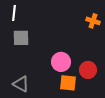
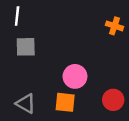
red circle: (88, 70) -> (113, 100), moved
orange square: (68, 83) -> (65, 102), moved

